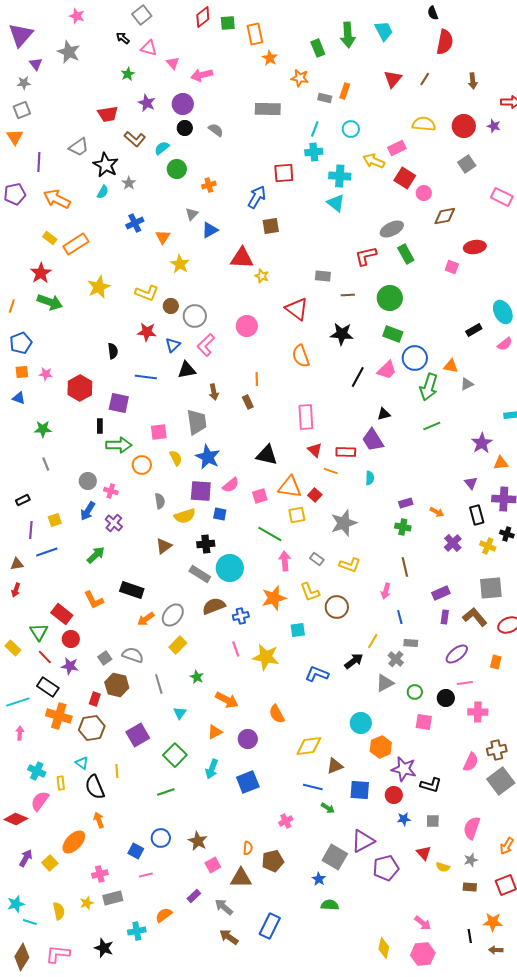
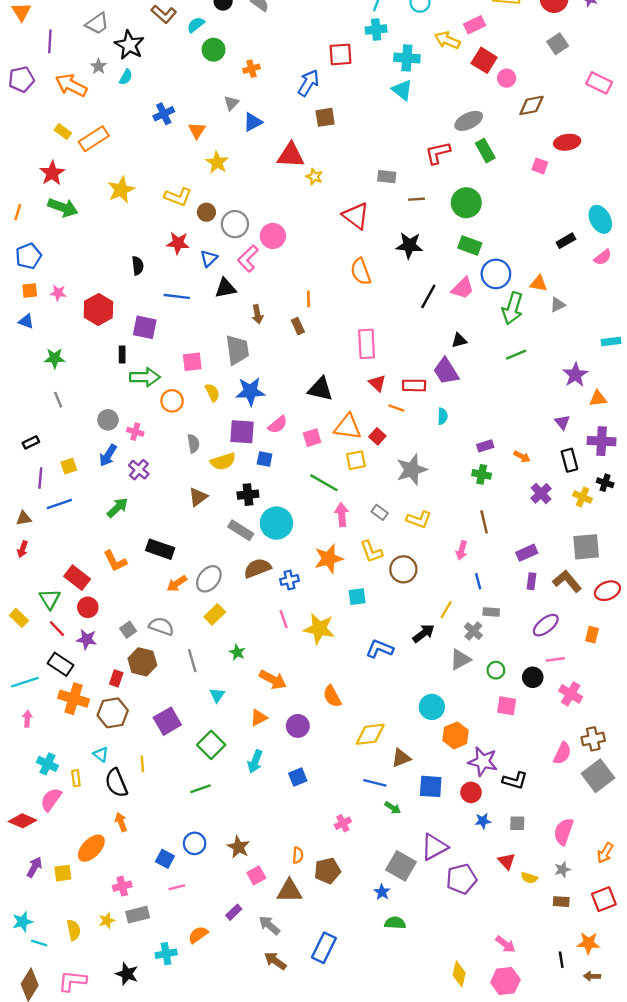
gray star: (129, 183) -> (98, 66), moved
pink circle: (247, 326) -> (273, 236), moved
blue star: (208, 457) -> (250, 391), turned -30
pink cross: (478, 712) -> (571, 694), turned 30
blue square: (248, 782) -> (298, 777), size x0.7
yellow square: (50, 863) -> (63, 873), turned 35

